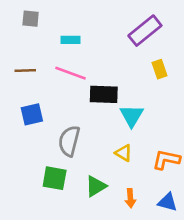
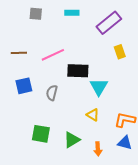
gray square: (31, 19) -> (36, 14), moved
cyan rectangle: (70, 40) -> (72, 13), moved
pink line: (70, 73) -> (53, 55), turned -45
gray semicircle: (69, 141) -> (52, 93), moved, size x0.7
blue triangle: (168, 202) -> (125, 143), moved

